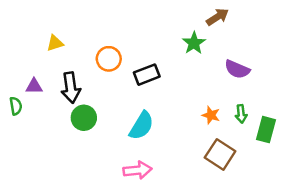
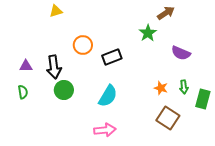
yellow triangle: (55, 43) -> (56, 11), moved
green semicircle: (16, 106) -> (23, 92), moved

